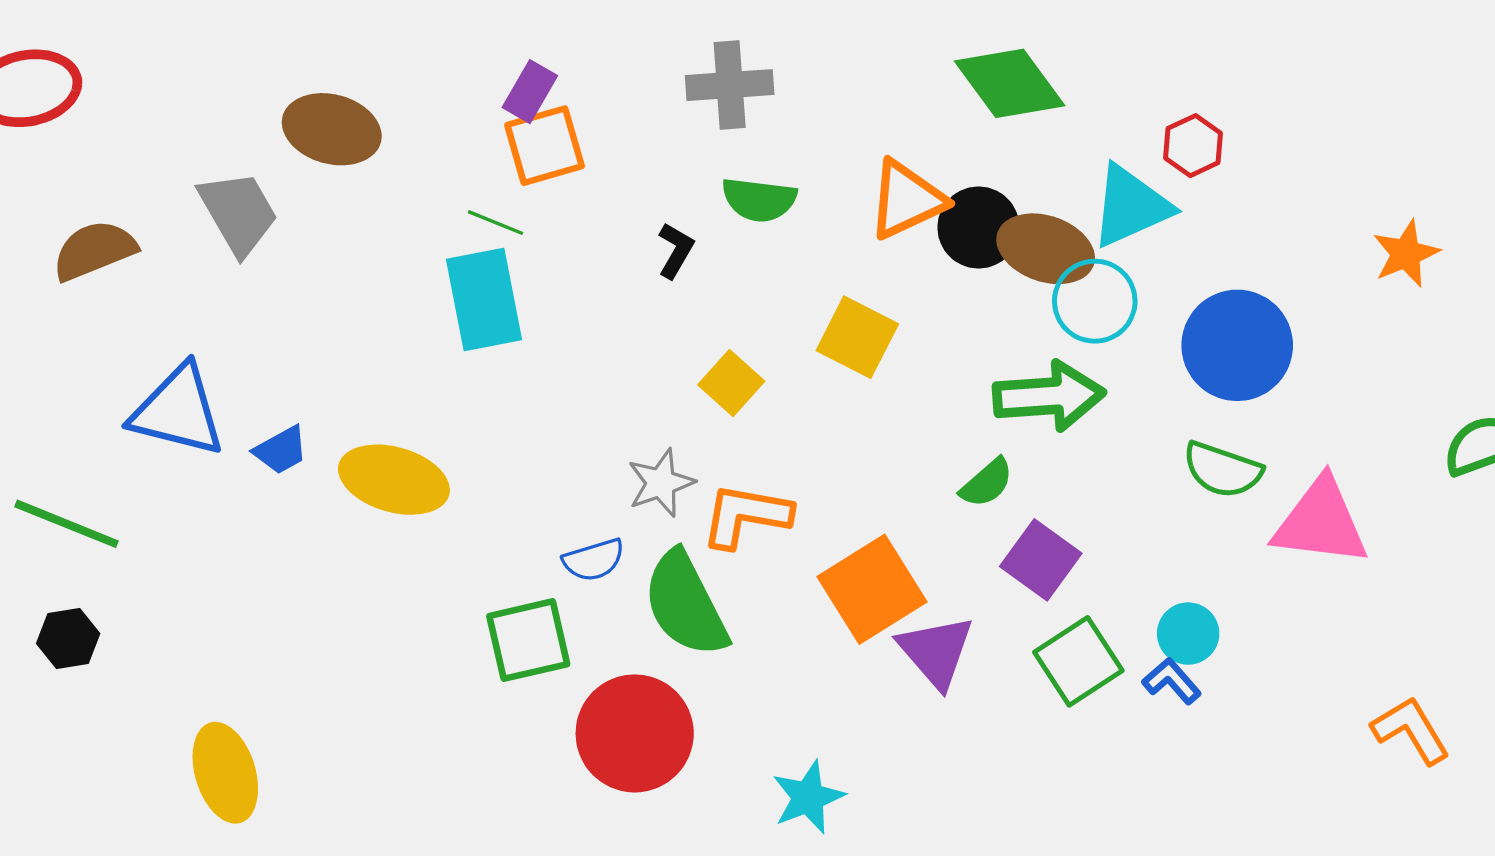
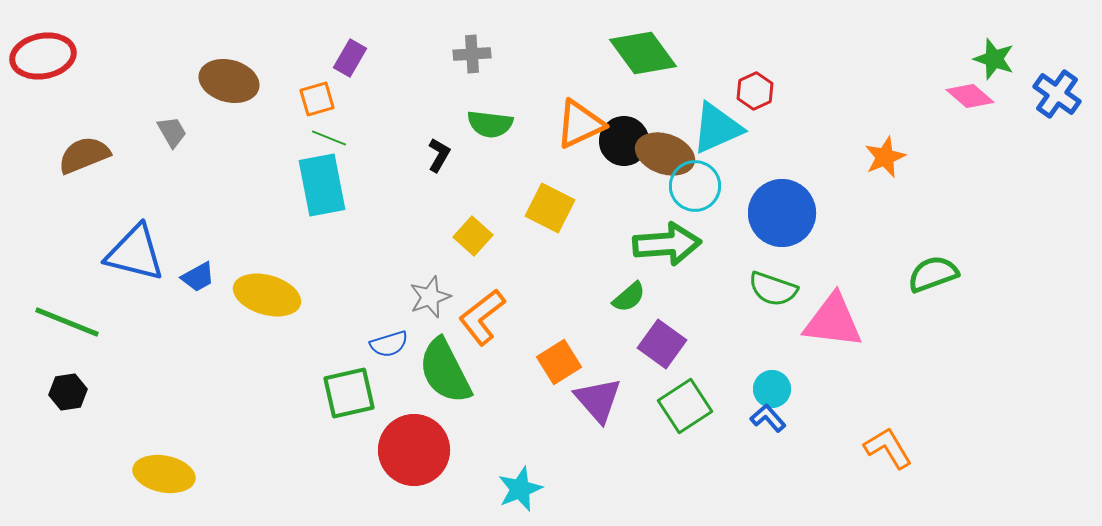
gray cross: (730, 85) -> (472, 54), size x0.7
orange square: (545, 146) -> (317, 99), moved, size x0.7
gray trapezoid: (238, 213) -> (172, 132), size x0.6
orange L-shape: (746, 516) -> (482, 317), turned -48
orange square: (872, 589) -> (559, 362), size x0.7
cyan circle: (1188, 634) -> (772, 389), moved
blue L-shape: (1172, 681) -> (768, 418), moved
yellow ellipse: (225, 773) -> (164, 474), turned -62

